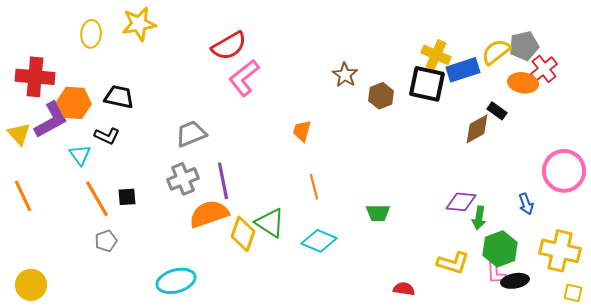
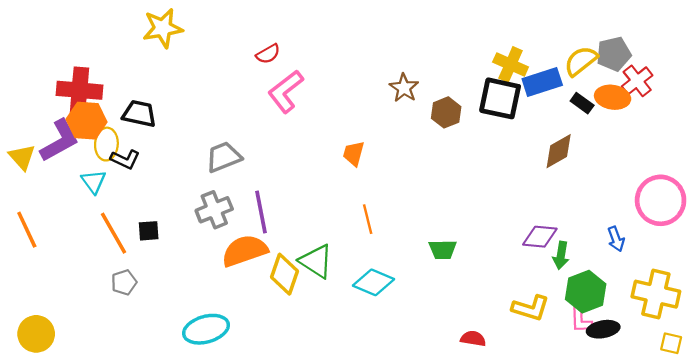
yellow ellipse: (91, 34) -> (106, 144), moved
red semicircle: (229, 46) -> (268, 54), size x0.6
red cross: (35, 77) -> (79, 90), moved
black rectangle: (497, 111) -> (582, 103), moved

